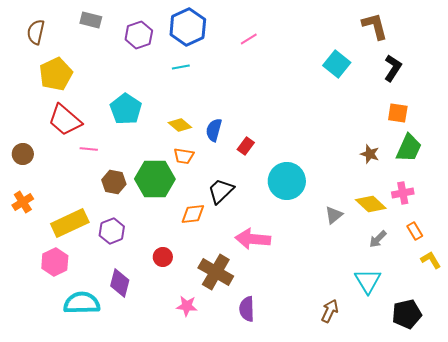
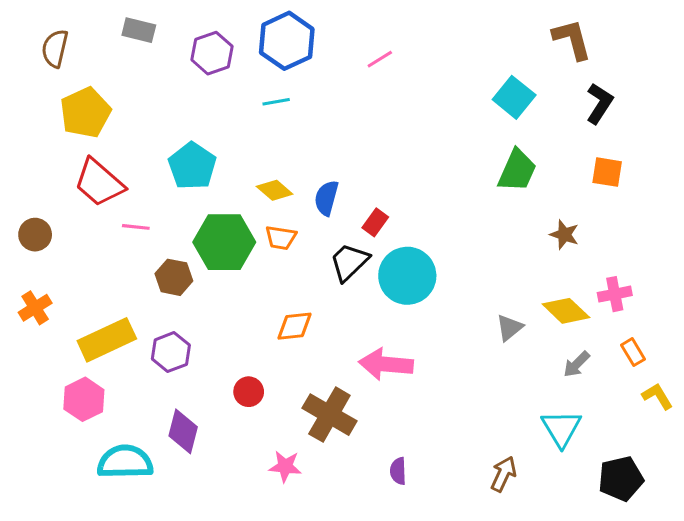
green trapezoid: (409, 148) -> (517, 171), moved
green hexagon: (155, 179) -> (224, 242), moved
cyan circle: (287, 181) -> (407, 276), moved
black trapezoid: (221, 191) -> (349, 262), moved
purple semicircle: (247, 309) -> (398, 471), moved, size x0.7

